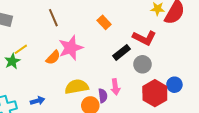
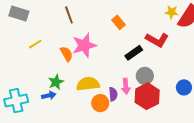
orange semicircle: (53, 57) -> (66, 54), turned -77
green star: (12, 61) -> (56, 82), moved
gray circle: (142, 64) -> (145, 76), moved
red hexagon: (155, 93) -> (147, 96), moved

